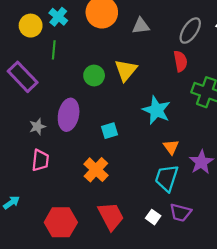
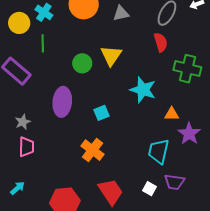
gray star: (37, 127) -> (23, 122), moved
orange triangle: (171, 147) -> (172, 114), moved, turned -49
pink trapezoid: (40, 160) -> (26, 147), moved

